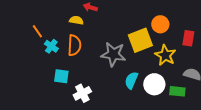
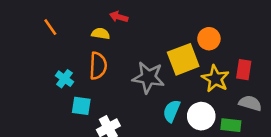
orange line: (37, 31) -> (50, 27), moved
red rectangle: (188, 38) -> (244, 70), moved
cyan cross: (51, 46) -> (64, 79), moved

